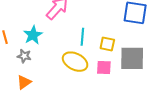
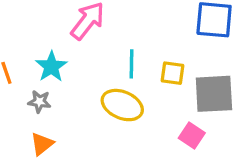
pink square: (104, 68) -> (192, 136), moved, turned 35

